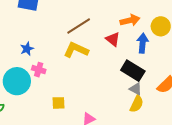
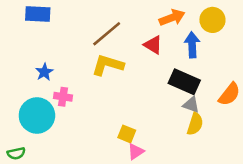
yellow square: (59, 103) -> (127, 134), moved, turned 32

